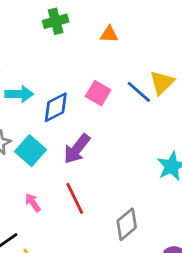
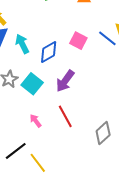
cyan arrow: (19, 94) -> (22, 44), turned -114

